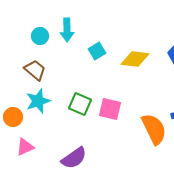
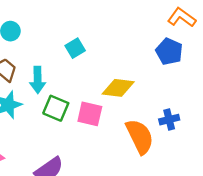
cyan arrow: (67, 30) -> (38, 80), moved
yellow diamond: (135, 59) -> (118, 88), moved

